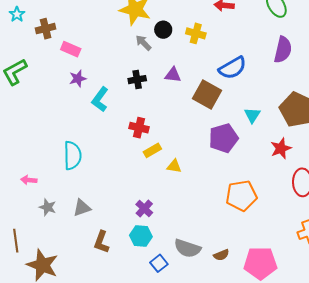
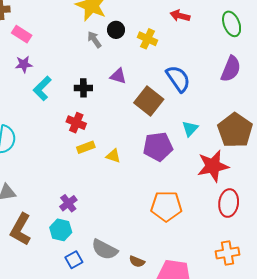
blue semicircle: (232, 68) -> (178, 79), turned -104
black cross: (137, 80) -> (83, 88), moved
red star: (281, 148) -> (213, 166), size x1.5
yellow triangle: (174, 166) -> (113, 156), moved
brown L-shape: (101, 242) -> (21, 229), size x1.4
brown semicircle: (221, 255) -> (137, 262), turned 35

